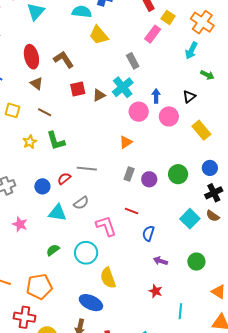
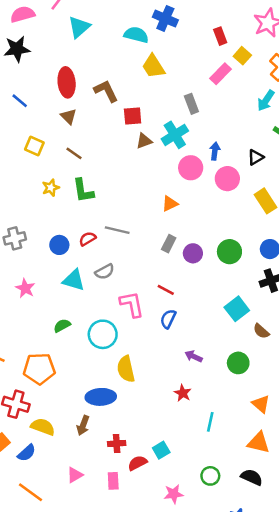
red square: (78, 89) -> (133, 116), moved
brown semicircle: (213, 216) -> (261, 331), moved
blue semicircle: (148, 233) -> (168, 319), moved
blue ellipse: (91, 303) -> (101, 397), turned -35

